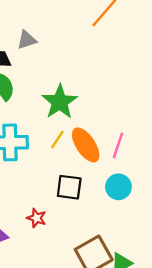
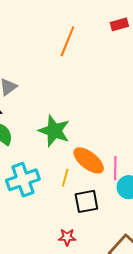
yellow line: (57, 140) -> (65, 178), moved
pink line: (118, 145) -> (115, 168), moved

